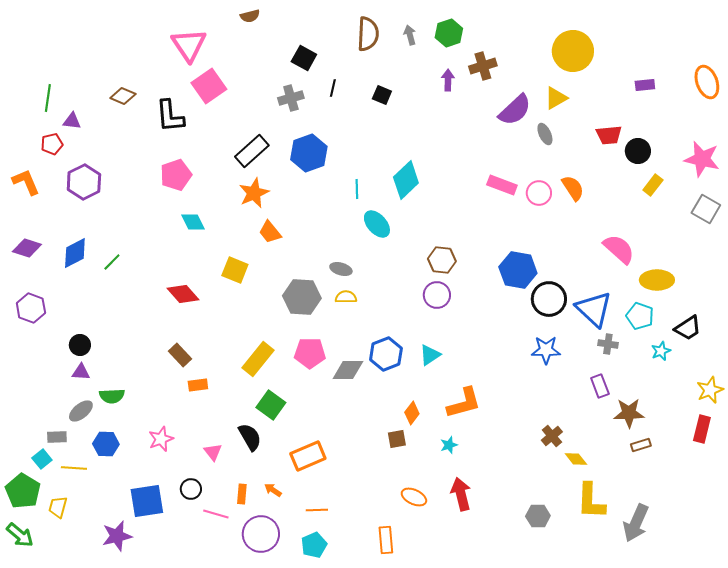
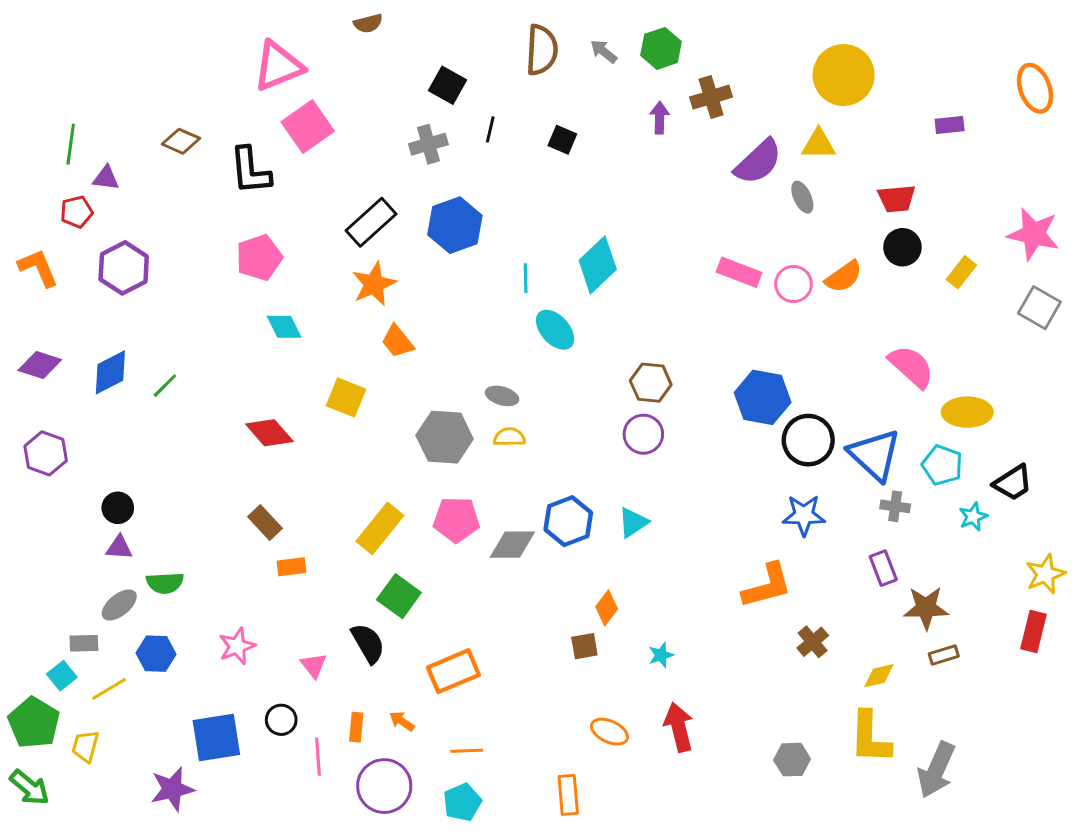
gray arrow: (410, 35) -> (604, 51), turned -36
pink triangle: (189, 45) -> (278, 66), turned 42
orange ellipse: (707, 82) -> (1035, 88), moved
yellow triangle: (556, 98) -> (819, 144), turned 30
black circle: (638, 151) -> (902, 247), moved
orange semicircle: (573, 188) -> (844, 277), turned 88
orange L-shape: (464, 403) -> (767, 586), moved
yellow diamond: (576, 459) -> (879, 676), moved, turned -65
yellow line: (74, 468) -> (109, 689), turned -35
pink line: (216, 514) -> (318, 757), turned 70

